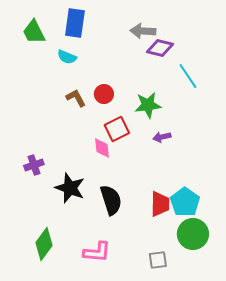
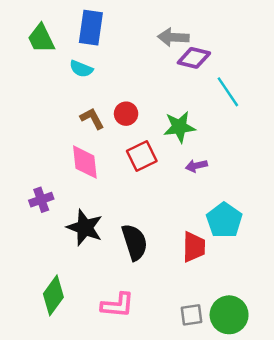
pink diamond: (102, 148) -> (85, 162), moved, size x1.4
cyan pentagon: (185, 202) -> (224, 220), moved
green circle: (193, 234) -> (229, 315), moved

